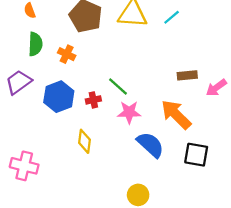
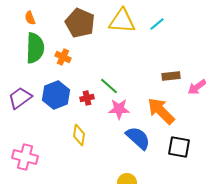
green semicircle: (35, 44) -> (35, 48), size x1.4
purple trapezoid: (19, 82) -> (20, 98), moved

